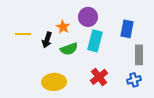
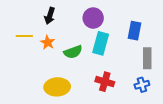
orange star: (63, 27) -> (48, 42), moved
black arrow: (47, 40) -> (50, 16), moved
red cross: (99, 77) -> (105, 82), turned -36

